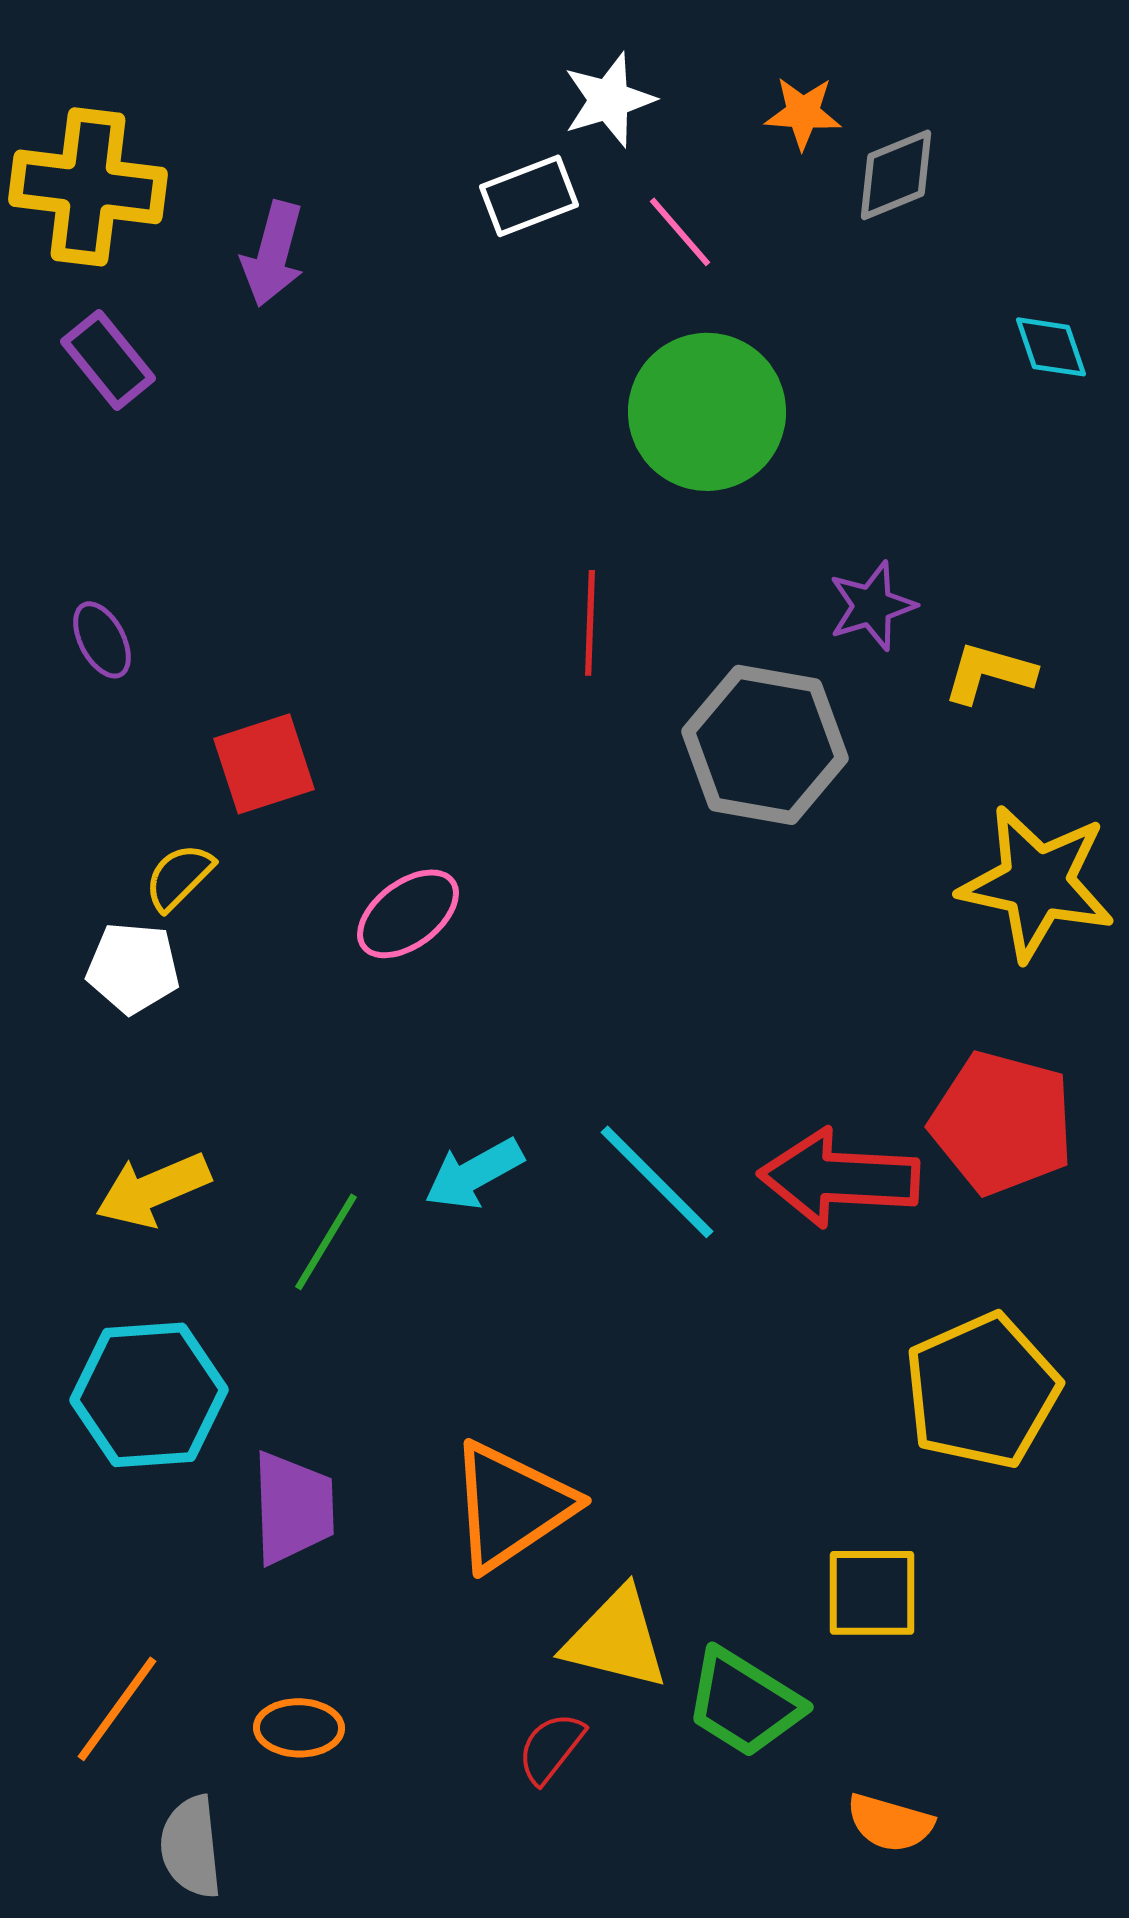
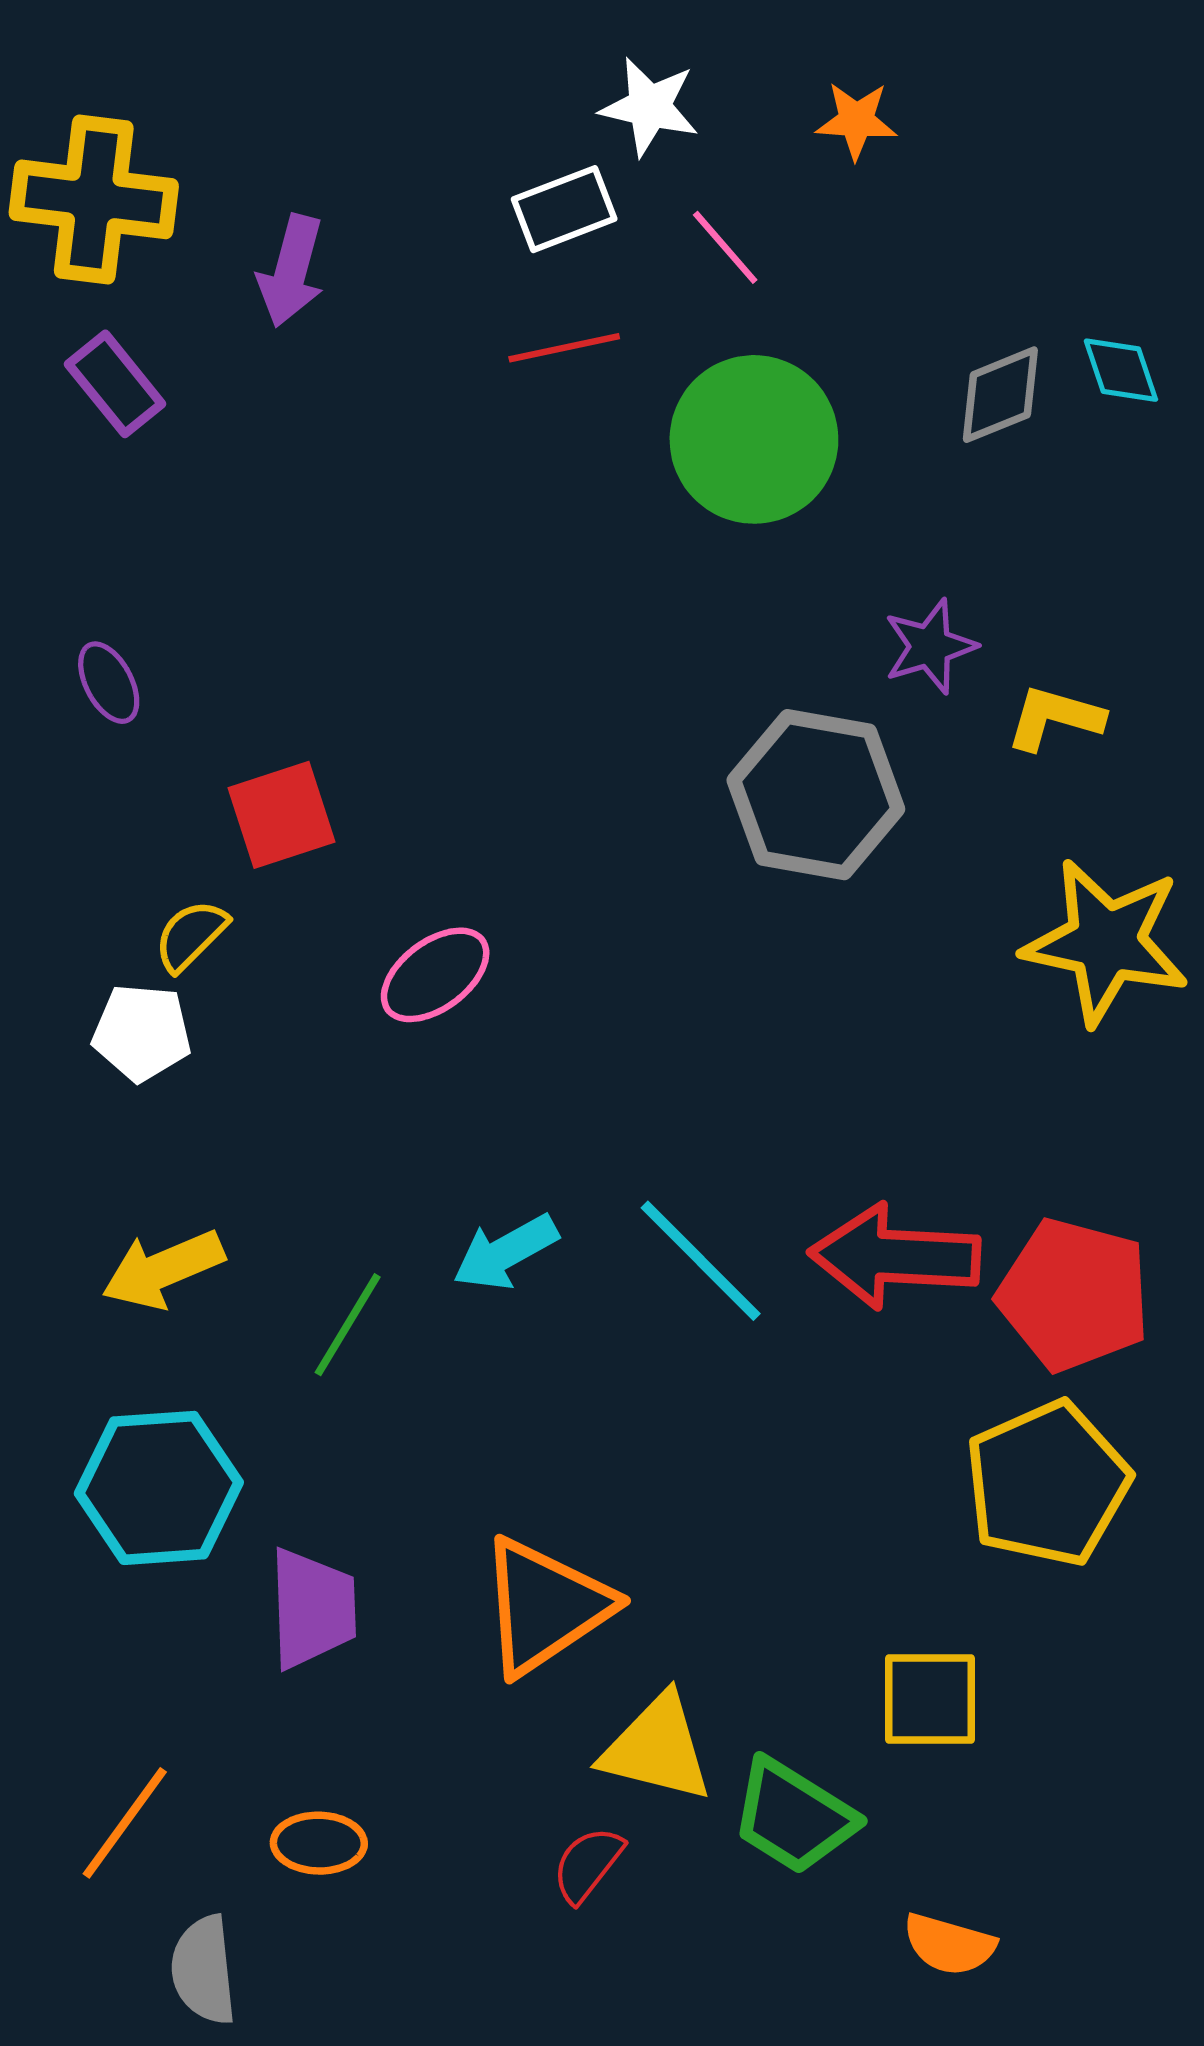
white star: (609, 100) -> (649, 107), turned 30
gray diamond: (896, 175) -> (1000, 395), moved
red line: (590, 623) -> (564, 348), moved, turned 76
red pentagon: (1002, 1123) -> (1074, 1295), moved

